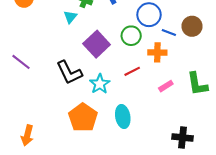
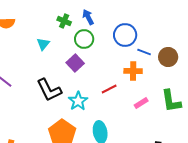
cyan triangle: (70, 17) -> (43, 44), moved
brown circle: (192, 26) -> (168, 57), moved
green circle: (131, 36) -> (84, 39), moved
purple square: (97, 44) -> (75, 63), size x0.7

